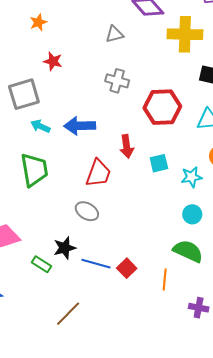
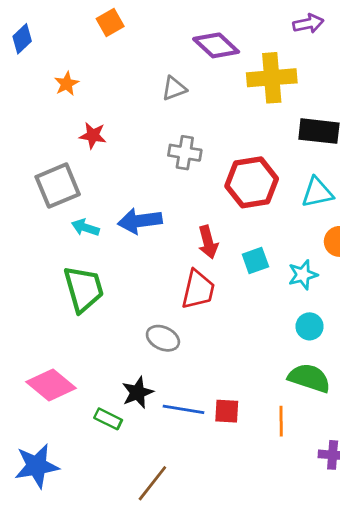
red trapezoid: (98, 173) -> (198, 290), moved
red square: (127, 268) -> (227, 411), turned -36

